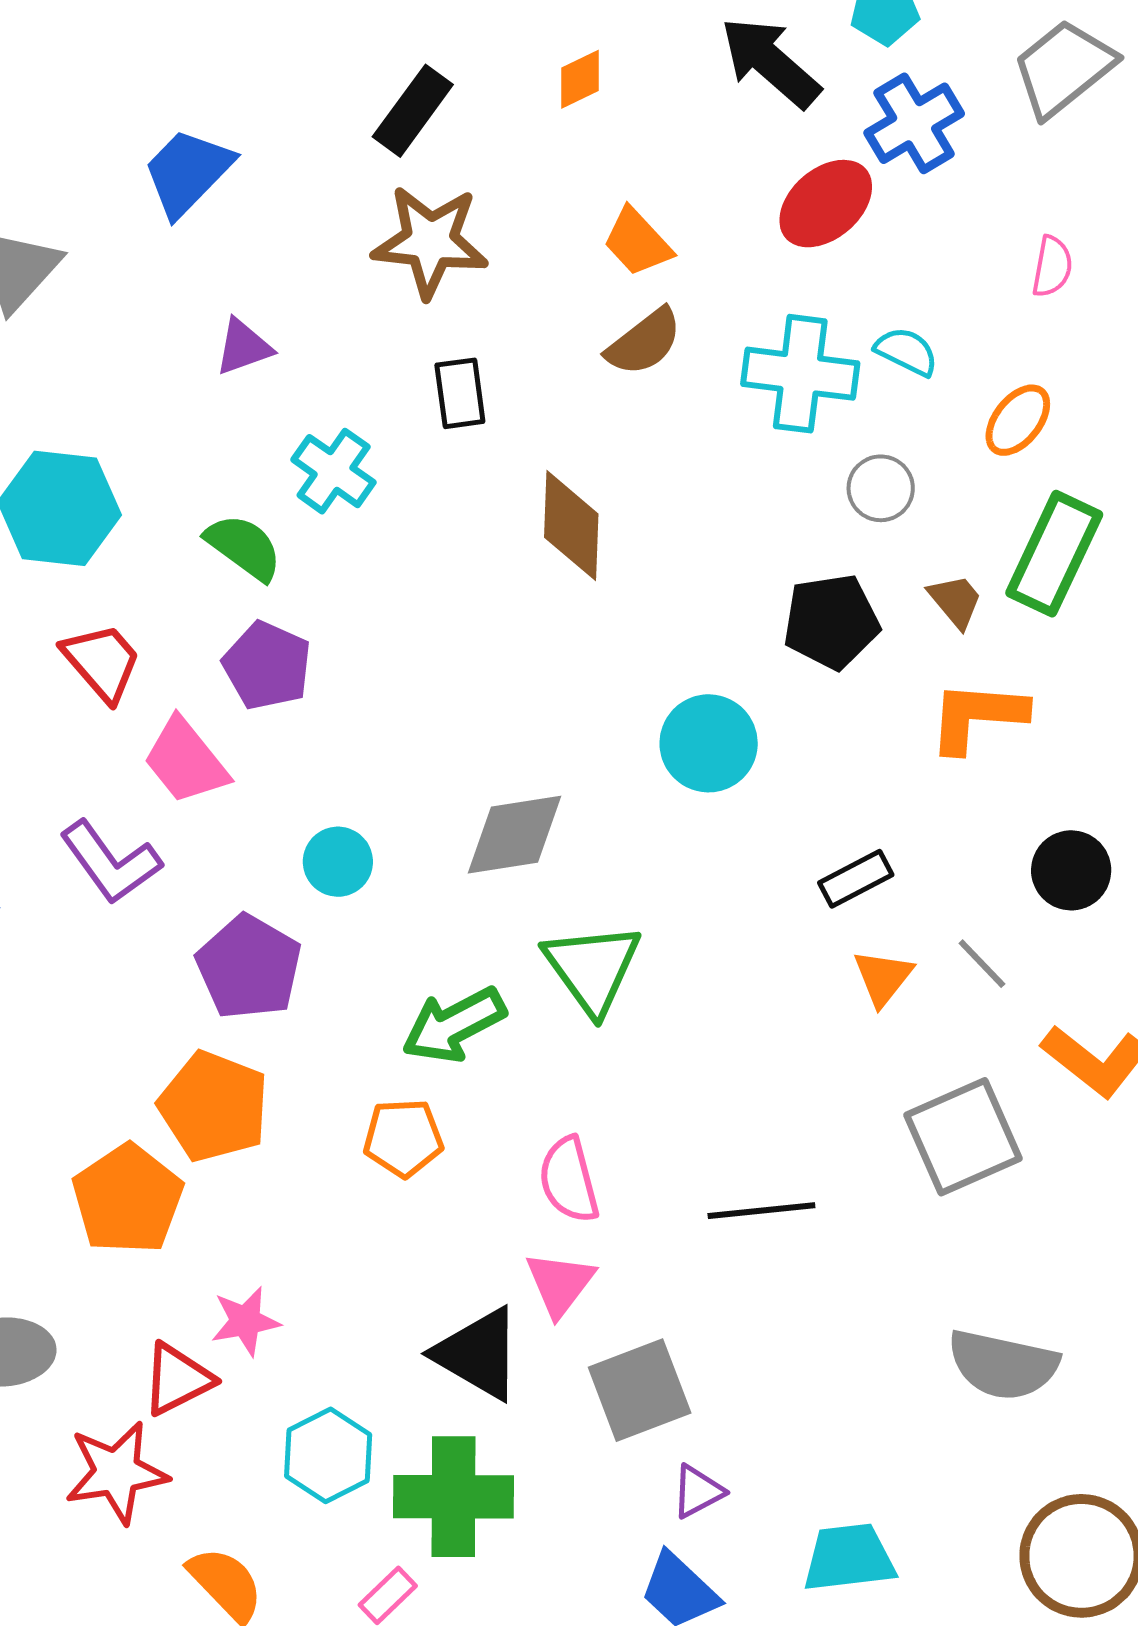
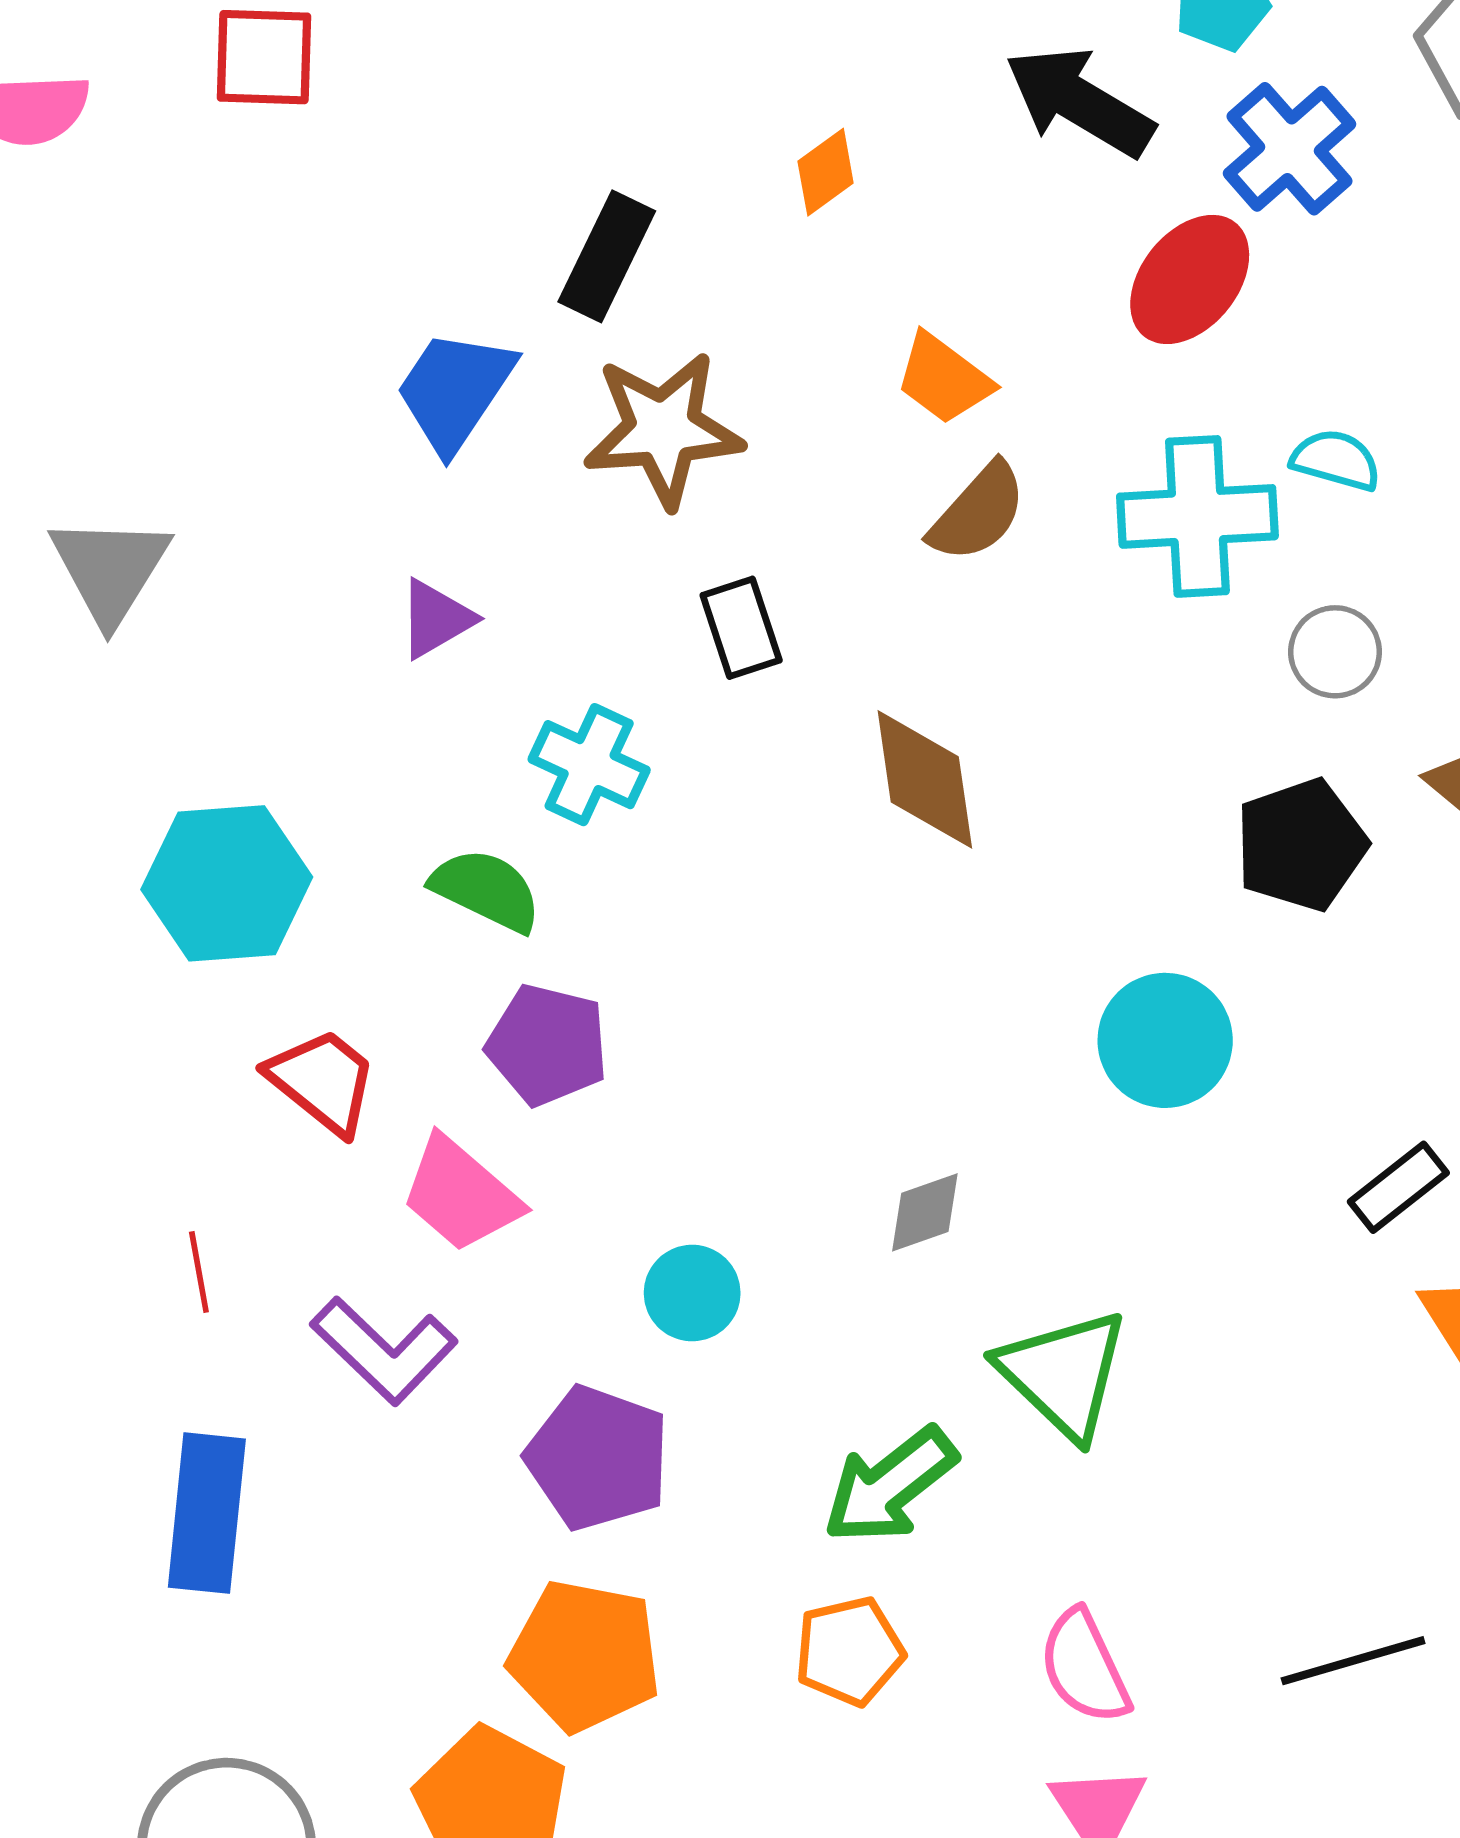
blue trapezoid: (188, 172) -> (455, 390), moved
gray diamond: (515, 835) -> (925, 1212), size x0.6

